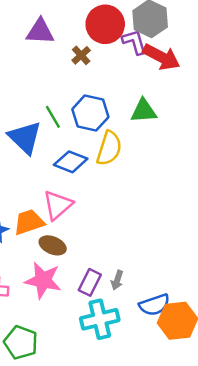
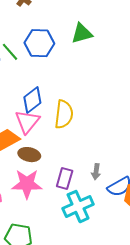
yellow semicircle: (109, 148) -> (64, 114), moved
blue diamond: (71, 162) -> (32, 100), moved, turned -48
gray arrow: (117, 280) -> (96, 172), moved

